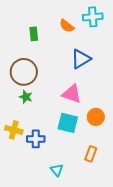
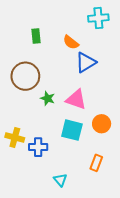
orange semicircle: (67, 26) -> (71, 42), moved
green star: (26, 97) -> (48, 98), moved

